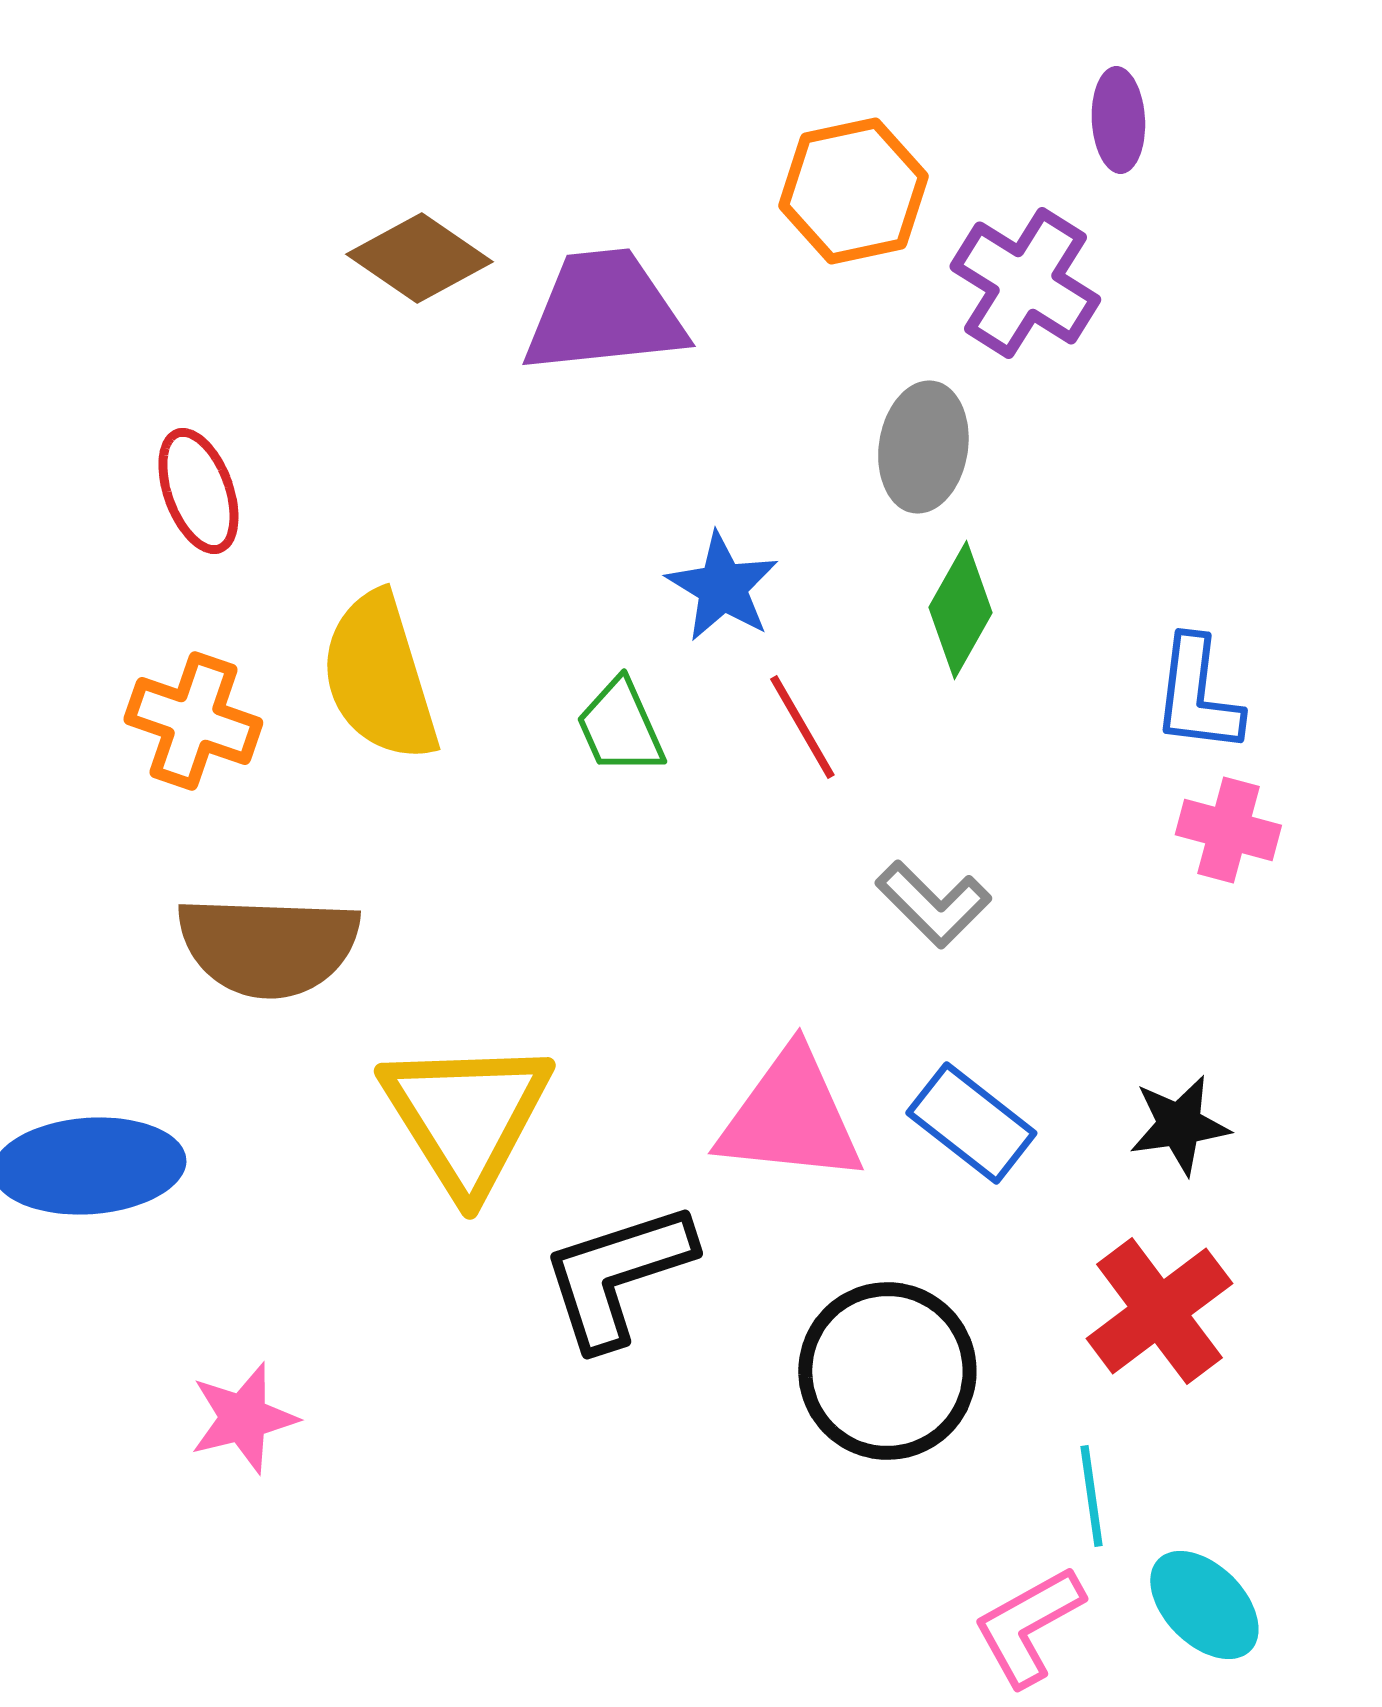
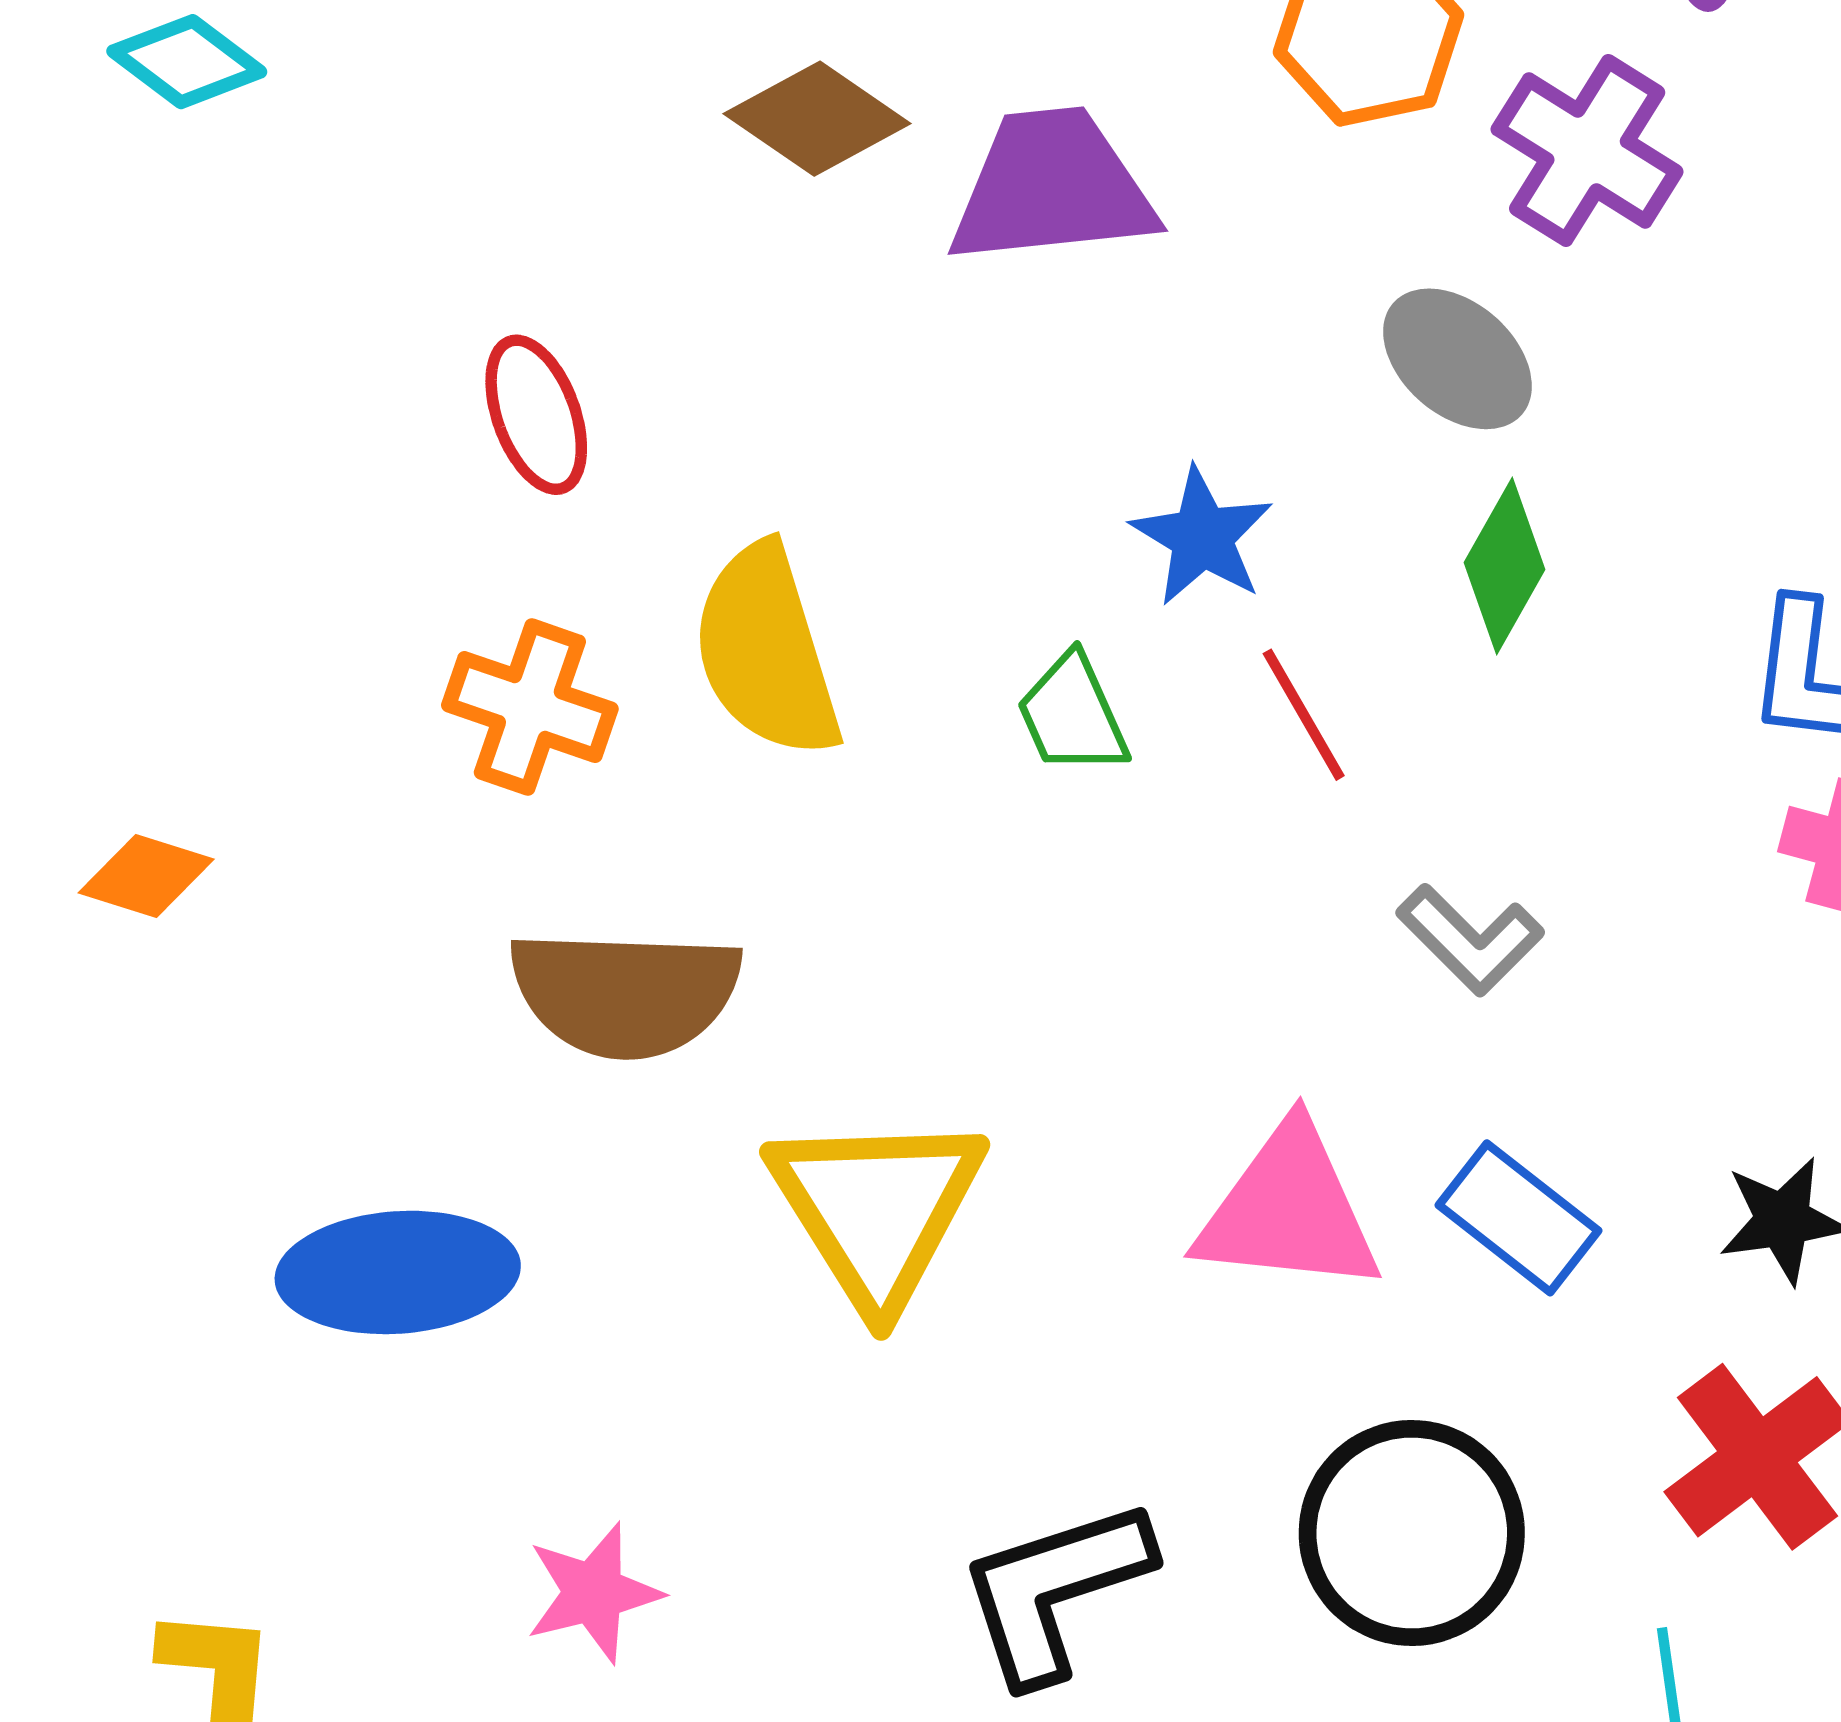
gray ellipse: (923, 447) -> (1457, 359), turned -58
black L-shape: (617, 1275) -> (1055, 1590), moved

